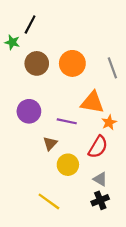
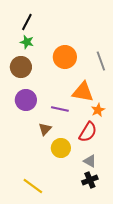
green star: (12, 42) -> (27, 42), moved
brown circle: (37, 63) -> (21, 67), moved
yellow line: (49, 201) -> (33, 186), moved

